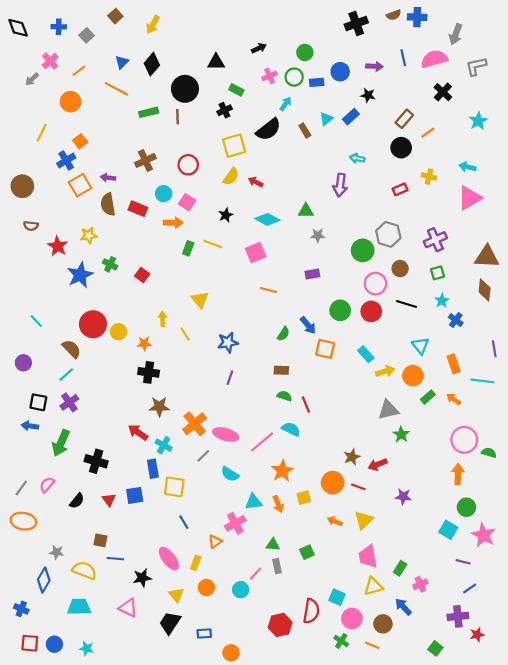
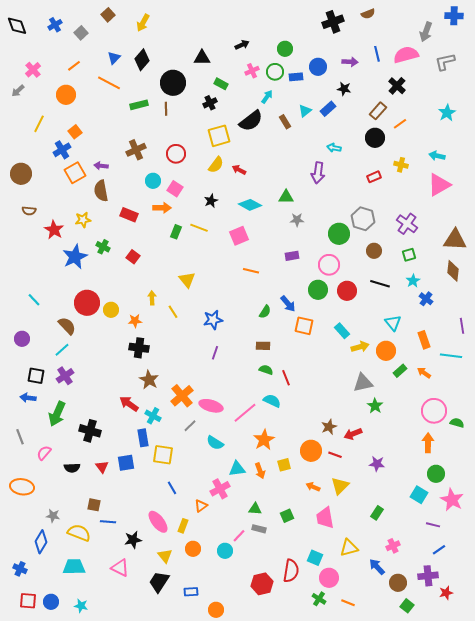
blue cross: (417, 17) -> (454, 16), moved
blue cross: (59, 27) -> (55, 25), turned -32
pink cross: (50, 61) -> (33, 70), moved
gray arrow: (32, 79) -> (18, 91), moved
black cross: (443, 92) -> (397, 86), moved
red rectangle: (138, 209) -> (129, 215), moved
purple cross: (435, 240) -> (407, 224), turned -30
pink circle: (375, 284) -> (329, 265), moved
brown star: (159, 407) -> (149, 380), turned 30
gray line: (21, 488) -> (20, 437), moved, turned -56
black semicircle: (77, 501) -> (72, 468), turned 49
pink trapezoid: (368, 556) -> (325, 518), moved
gray rectangle: (277, 566) -> (259, 529), turned -64
green rectangle: (400, 568) -> (377, 513), moved
brown circle: (383, 624) -> (398, 583), moved

